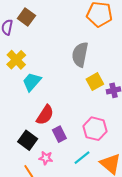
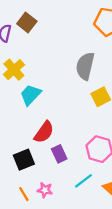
black square: (28, 140) -> (24, 160), turned 30
pink star: (46, 158) -> (45, 190), moved

